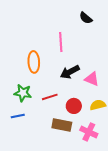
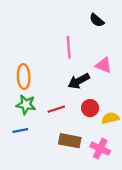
orange ellipse: (34, 62) -> (24, 77), moved
pink triangle: (92, 79) -> (104, 65), moved
red circle: (74, 106) -> (90, 108), moved

